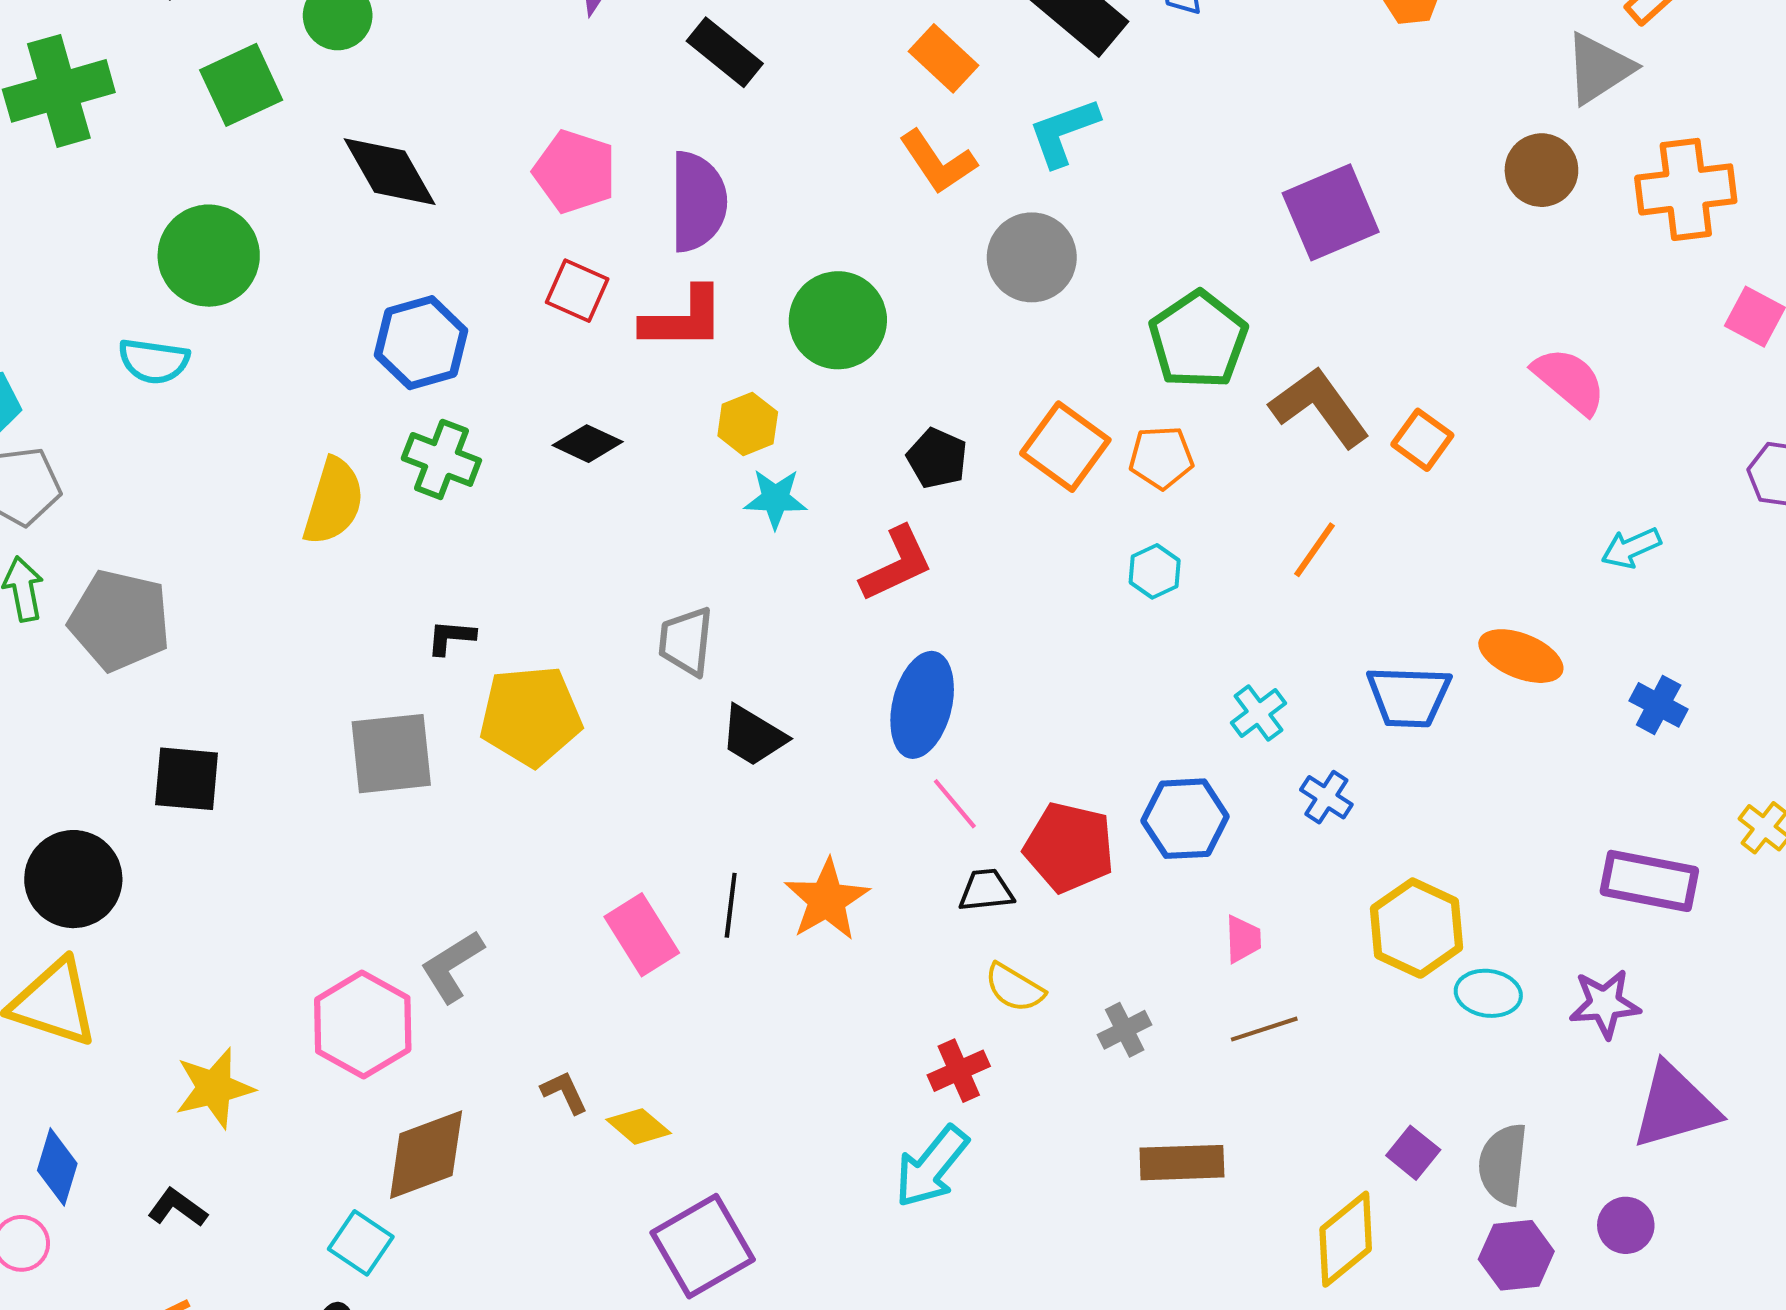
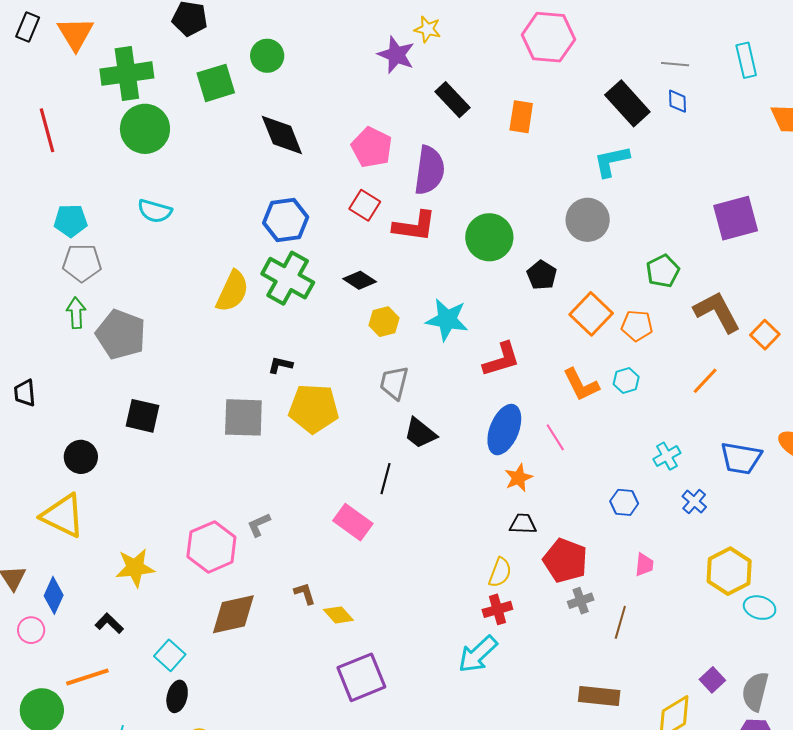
orange rectangle: (944, 58) -> (521, 117), moved, turned 48
orange L-shape: (938, 162) -> (581, 385), moved
green circle: (209, 256) -> (145, 129), moved
green pentagon: (1198, 340) -> (663, 271), size x0.7
yellow hexagon: (748, 424) -> (384, 322), moved
black pentagon: (937, 458) -> (542, 275), moved
green cross: (441, 459) -> (288, 278), size x1.4
cyan star: (775, 499) -> (447, 320), size x1.4
pink line: (955, 804) -> (555, 437), moved
blue hexagon: (1185, 819) -> (624, 502), size x0.7
red pentagon: (1069, 847) -> (565, 560), moved
black circle: (73, 879) -> (81, 457), size x0.7
orange star: (827, 900) -> (519, 478), moved, size x0.7
black line: (731, 905) -> (386, 479), moved
pink rectangle: (642, 935) -> (353, 522), turned -30
gray L-shape: (452, 966) -> (259, 525), size x0.7
yellow semicircle: (1014, 988) -> (500, 572), moved, turned -108
brown line: (1264, 1029) -> (620, 622), moved, turned -64
brown rectangle: (1182, 1163) -> (599, 696), moved
cyan square: (361, 1243) -> (170, 655), moved

